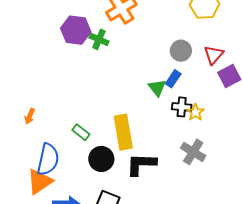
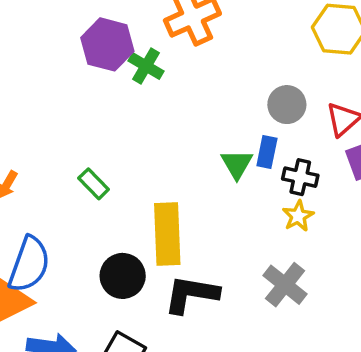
blue rectangle: (173, 79) -> (267, 152), turned -30
black cross: (182, 107) -> (300, 177), moved
green rectangle: (81, 132) -> (94, 184), moved

